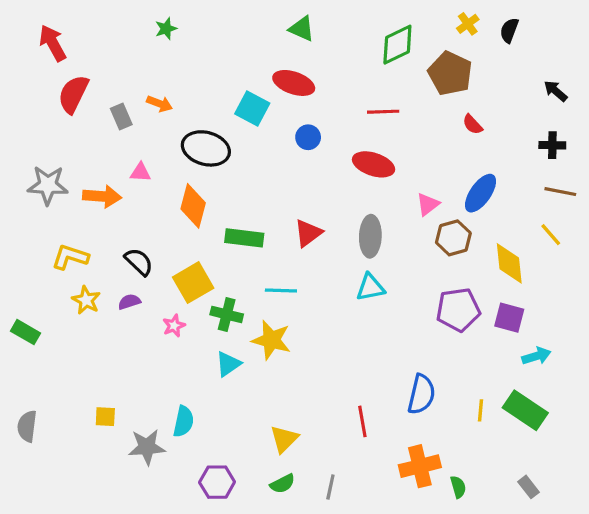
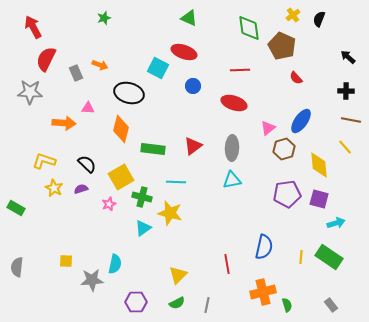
green diamond: (397, 45) -> (249, 28), turned -72
gray star: (48, 185) -> (30, 92), moved

